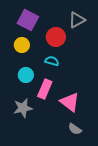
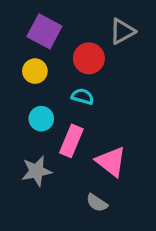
gray semicircle: (75, 129) -> (97, 203), moved

